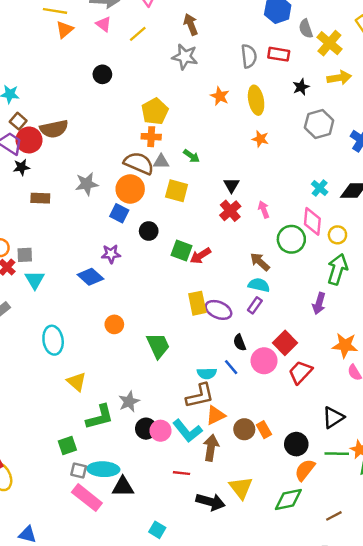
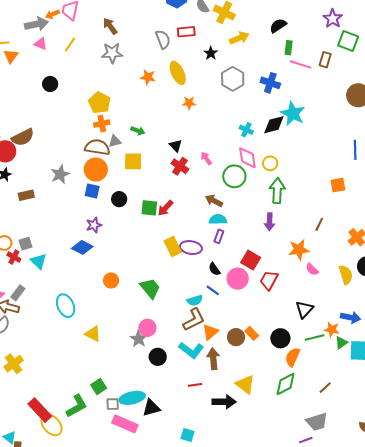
green L-shape: (100, 417) -> (77, 406), moved
pink circle: (160, 431) -> (147, 328), moved

